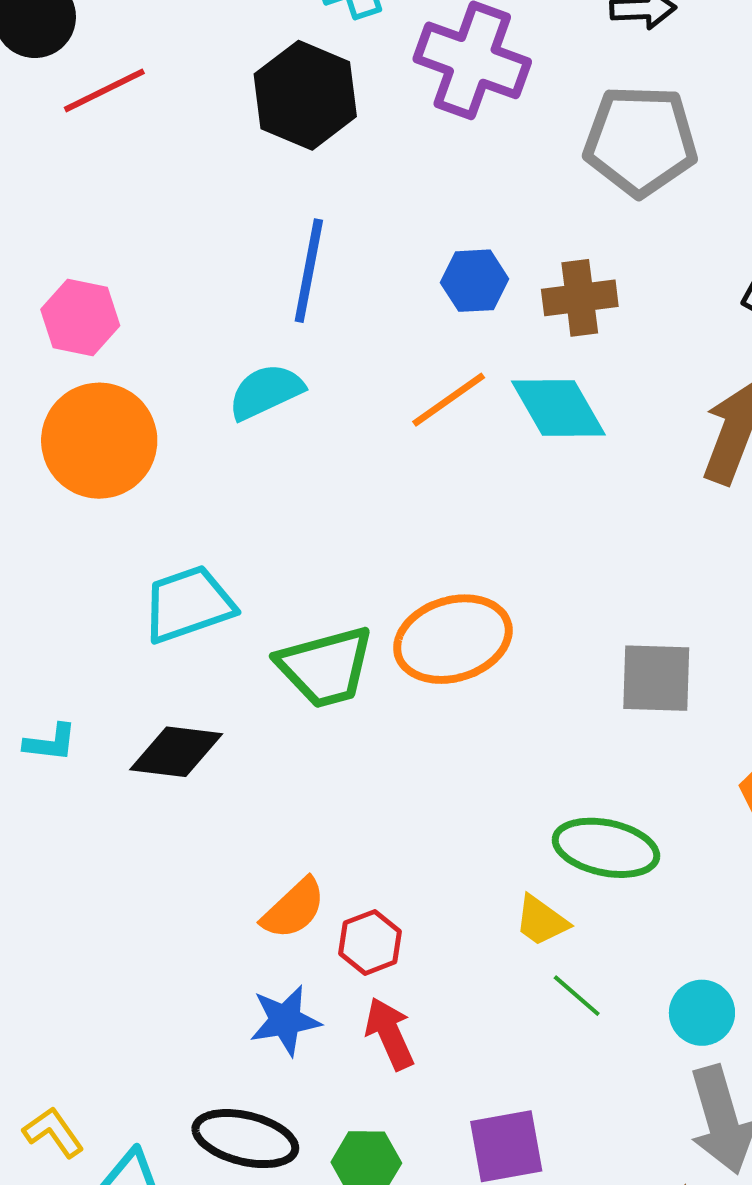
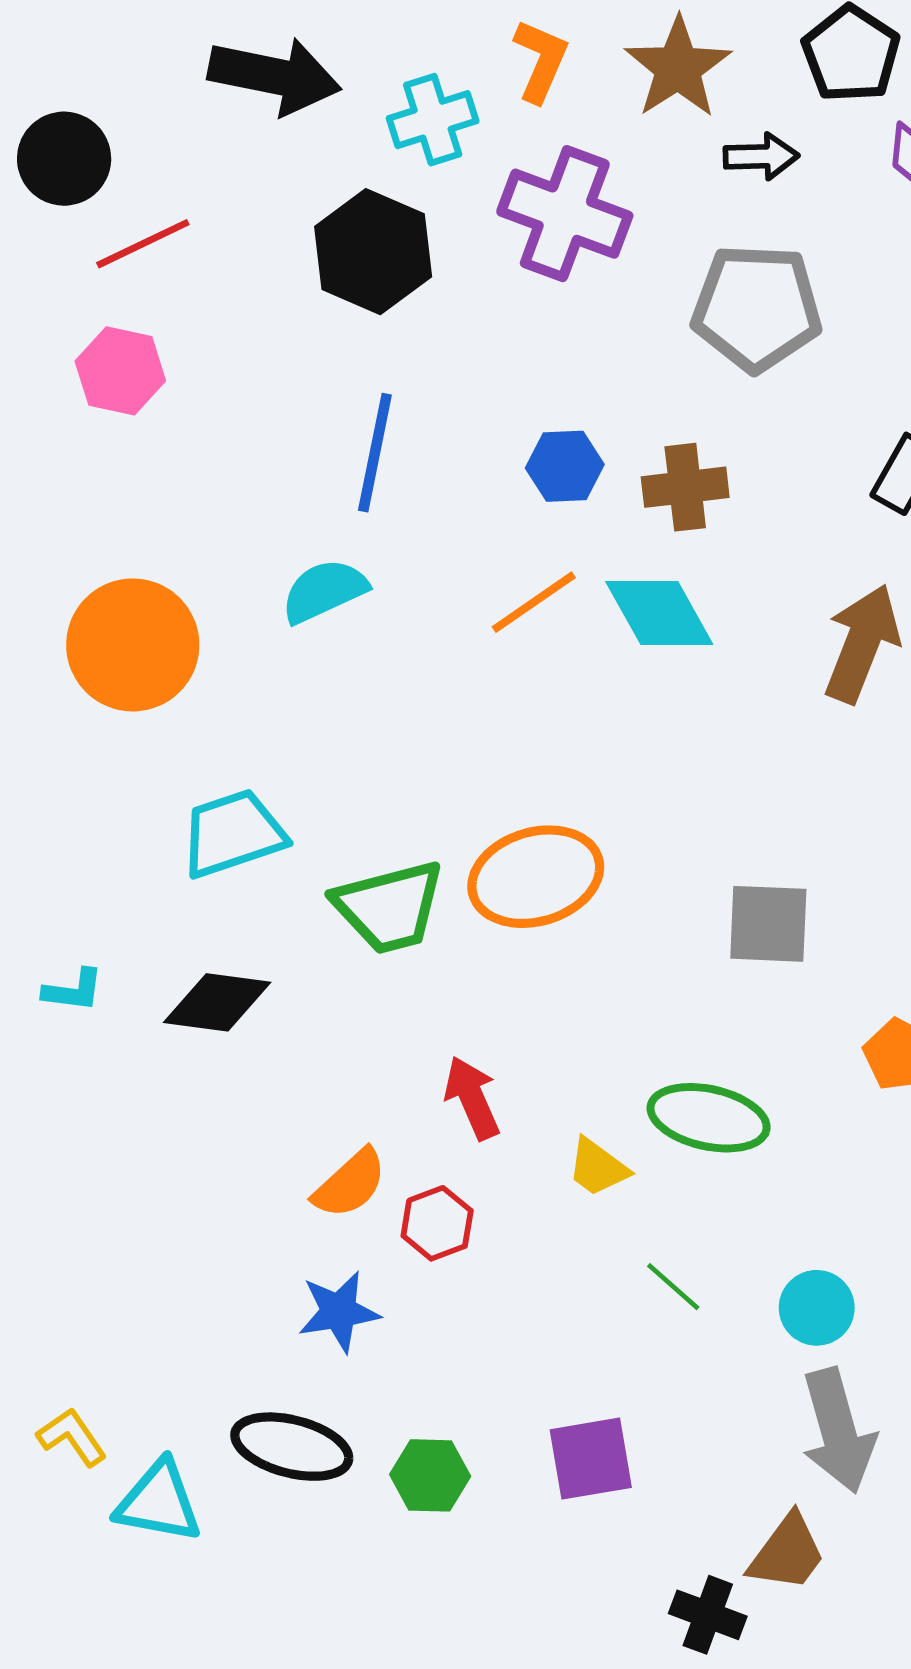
pink hexagon: (80, 318) -> (120, 371), moved
yellow trapezoid: (541, 921) -> (598, 1167), moved
red arrow: (390, 1033) -> (472, 1098), moved

